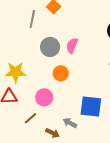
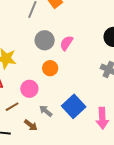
blue square: (91, 107) -> (74, 106), turned 30
gray arrow: (70, 123) -> (46, 111), moved

